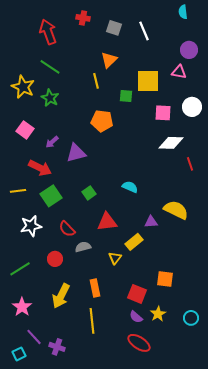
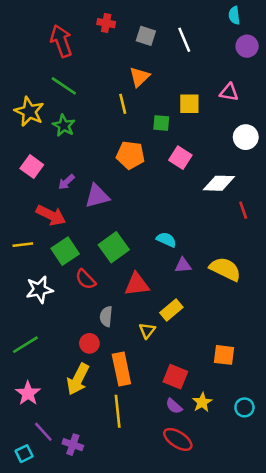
purple circle: (189, 50) -> (247, 46), moved
yellow square: (148, 81) -> (189, 104), size x0.7
pink square: (163, 113) -> (180, 158), moved, turned 30
green square: (89, 193) -> (114, 247), size x1.6
purple triangle: (151, 222) -> (183, 265), moved
red semicircle: (67, 229) -> (86, 279), moved
gray semicircle: (83, 247) -> (106, 316), turned -70
red circle: (55, 259) -> (89, 343), moved
orange square: (165, 279) -> (224, 355), moved
orange rectangle: (95, 288) -> (121, 369), size x1.4

